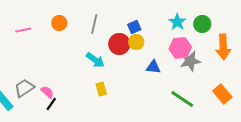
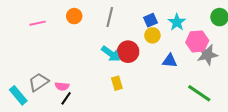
cyan star: (177, 22) -> (177, 22), moved
red circle: (119, 44) -> (128, 52), moved
pink semicircle: (47, 92) -> (62, 86), turned 144

